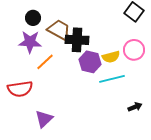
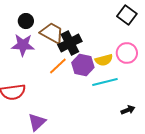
black cross: (77, 40) -> (70, 43), turned -30
orange line: (45, 62) -> (58, 66), moved

